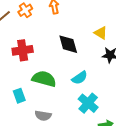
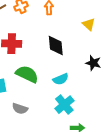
yellow triangle: (101, 33) -> (89, 24), moved

